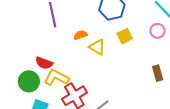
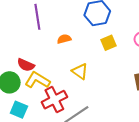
yellow triangle: (97, 47) -> (80, 71), moved

